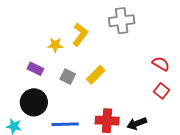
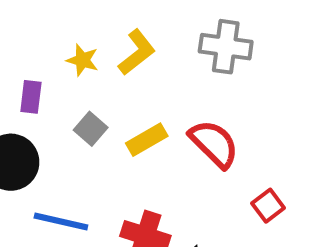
red semicircle: (161, 64) -> (214, 144), moved, size x1.5
purple rectangle: (35, 69) -> (31, 97), turned 56

